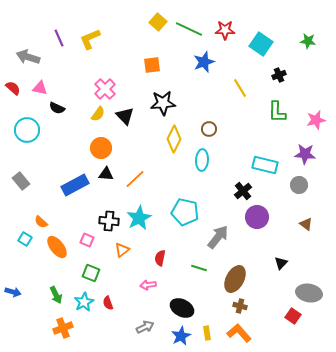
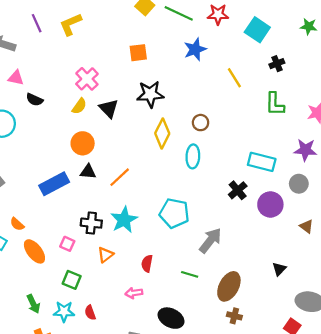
purple circle: (257, 217) -> (270, 204), moved
cyan star: (84, 302) -> (64, 312), turned 30

